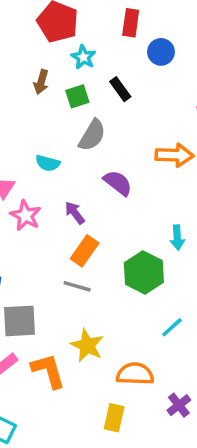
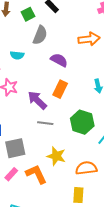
purple arrow: (75, 213) -> (37, 100), moved, size x1.5
orange rectangle: (85, 251) -> (60, 89), moved
green hexagon: (144, 272) -> (82, 122), moved

